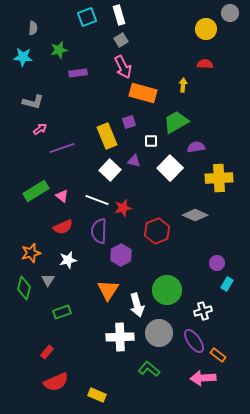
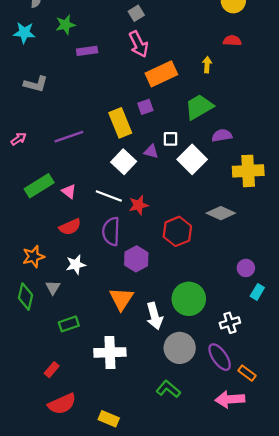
orange rectangle: (143, 93) -> (161, 74), turned -40
pink arrow: (40, 129) -> (19, 139), moved
white square: (151, 141) -> (170, 139), moved
white cross: (120, 337) -> (110, 352), moved

